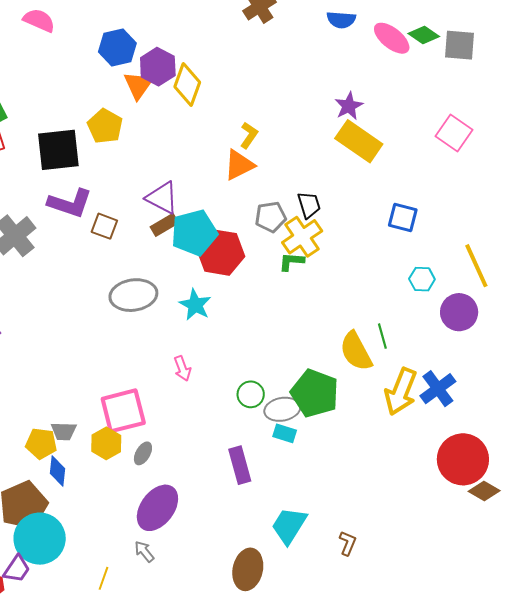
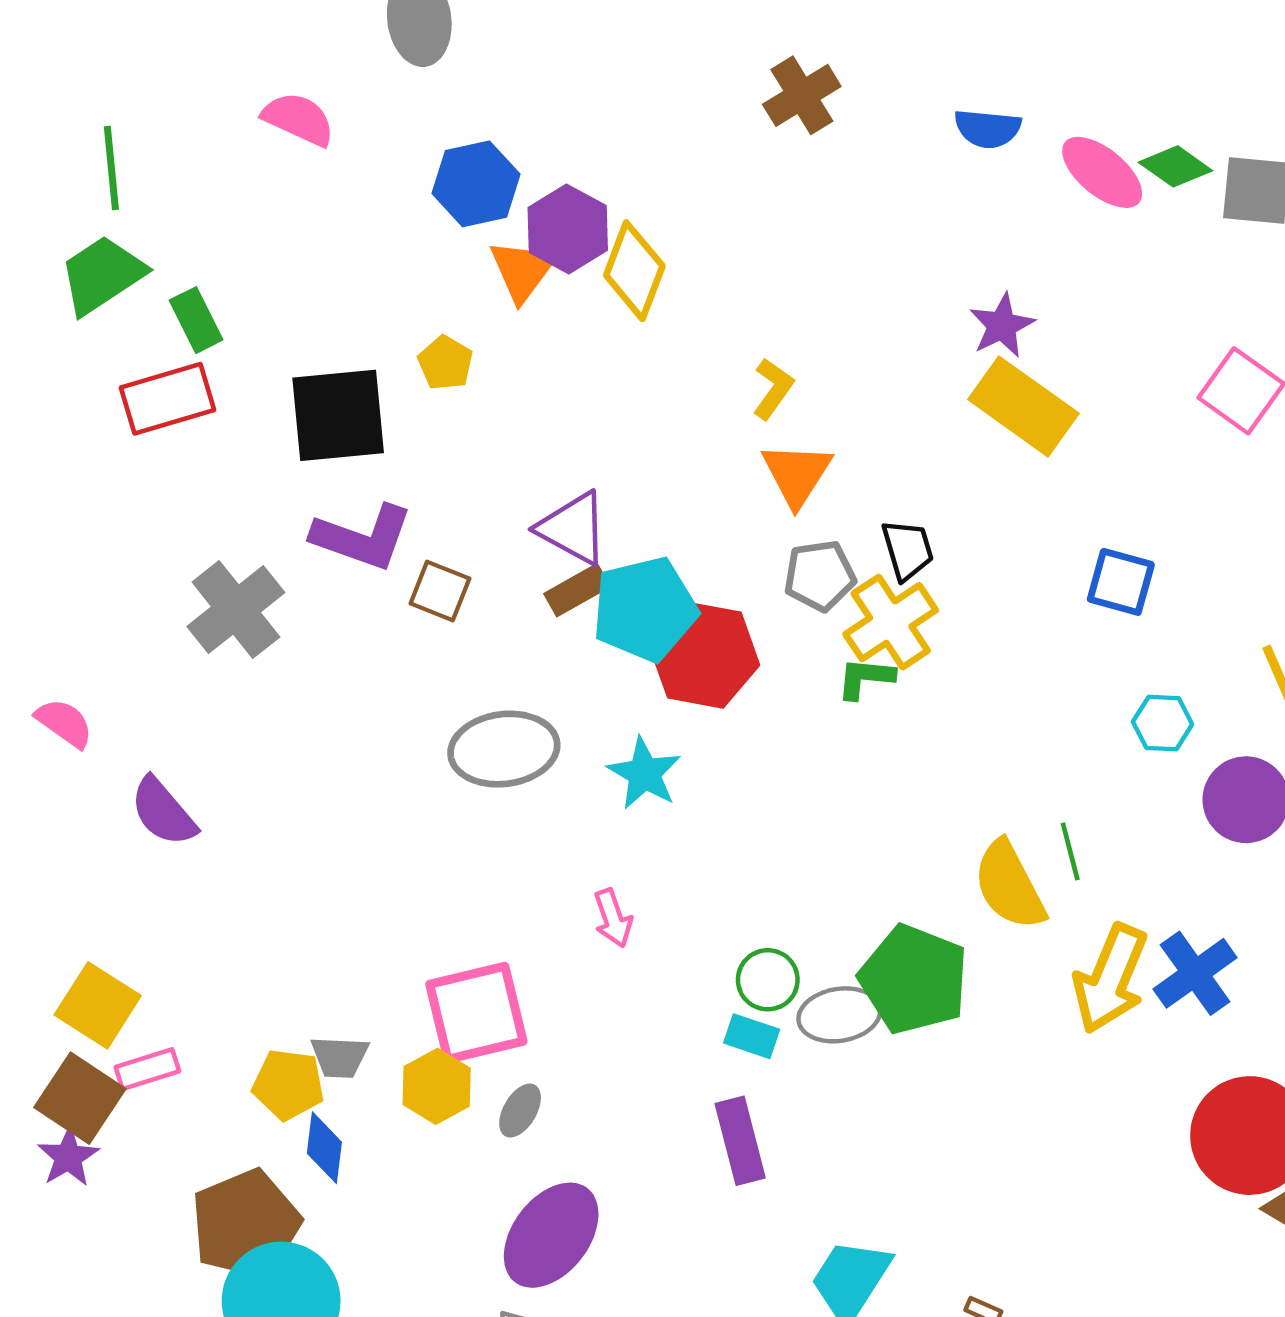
yellow pentagon: (105, 126) -> (445, 363), size x0.7
orange triangle: (239, 165) -> (797, 474), moved, turned -32
cyan rectangle: (285, 433) -> (752, 1036), moved

